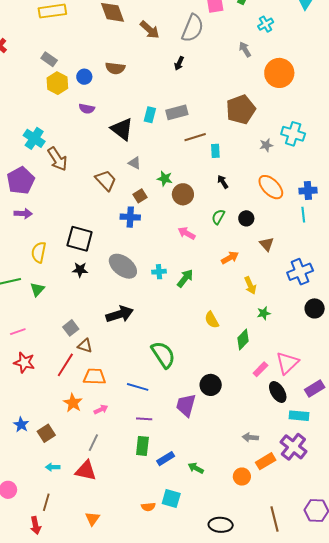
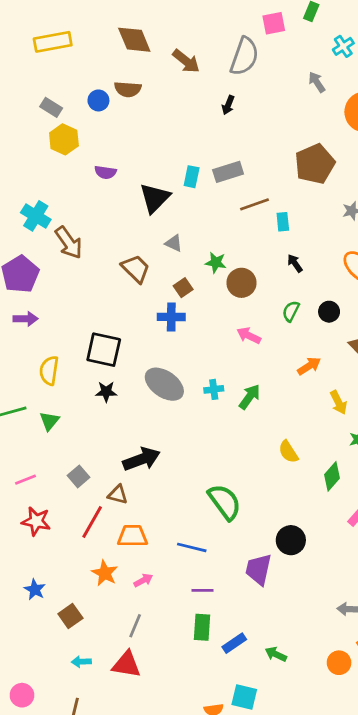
brown semicircle: (115, 68) -> (128, 89), moved
blue circle: (84, 77) -> (98, 100), moved
black triangle: (122, 129) -> (155, 198), turned 40
black arrow: (120, 314) -> (142, 459), moved
gray square: (71, 328) -> (79, 476), moved
blue star: (21, 425) -> (35, 589), moved

